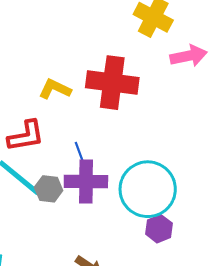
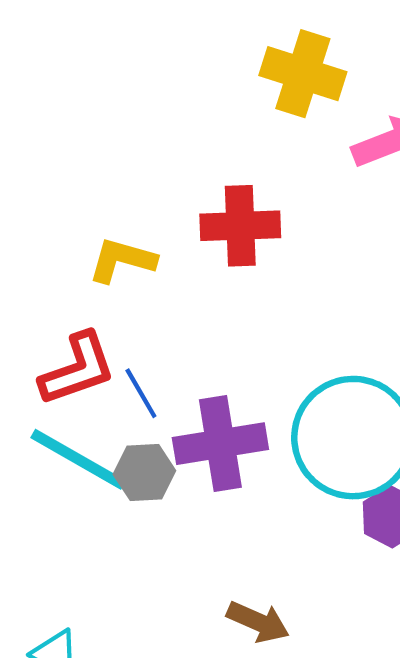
red cross: (112, 83) -> (240, 226), size x0.7
blue line: (80, 154) -> (141, 393), moved

